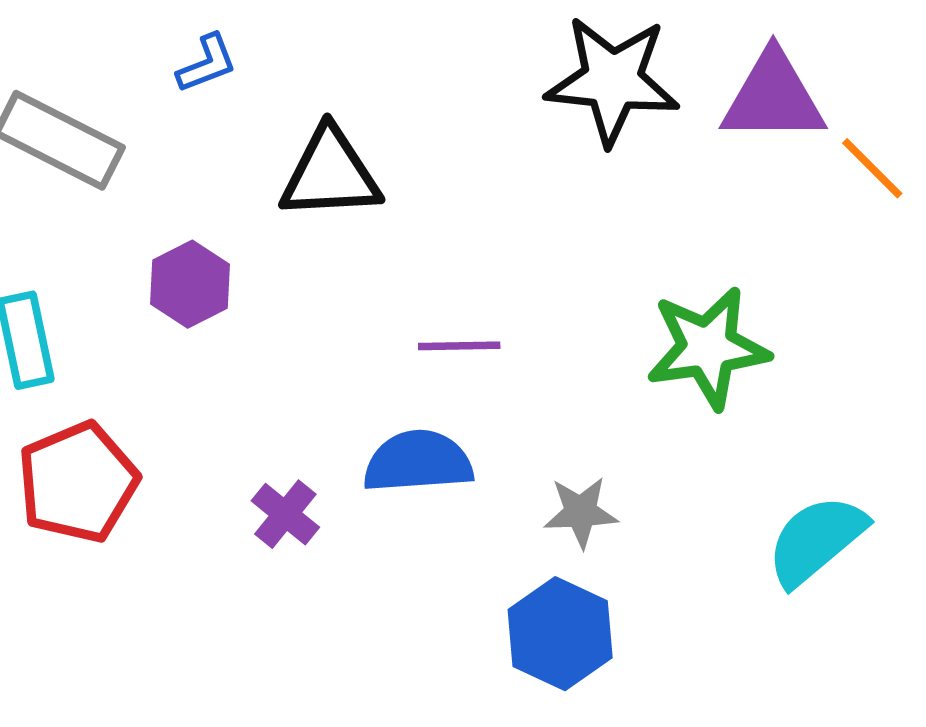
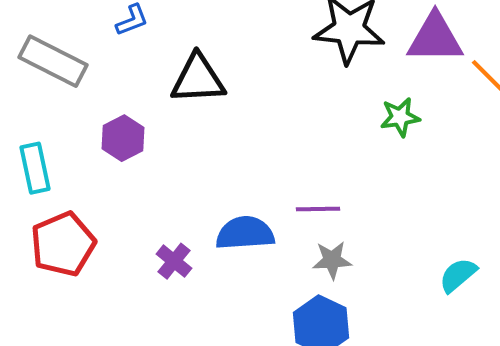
purple line: (459, 346) -> (318, 209), moved
green star: (708, 348) -> (400, 117), moved, size x0.6
cyan semicircle: (816, 540) -> (458, 275), size x0.7

